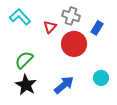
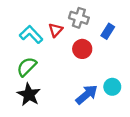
cyan L-shape: (20, 17) -> (31, 34), moved
red circle: (74, 44) -> (82, 49), size x0.7
blue arrow: (64, 85) -> (87, 95), moved

